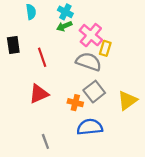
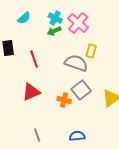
cyan semicircle: (31, 12) -> (24, 18), turned 56
pink cross: (91, 35) -> (78, 23), moved
blue semicircle: (90, 127) -> (77, 136), moved, size x0.7

